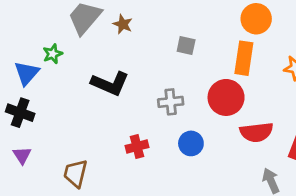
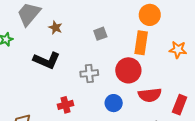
brown star: (123, 24) -> (55, 28), moved
gray square: (186, 46) -> (100, 34), turned -32
blue circle: (191, 143) -> (114, 103), moved

